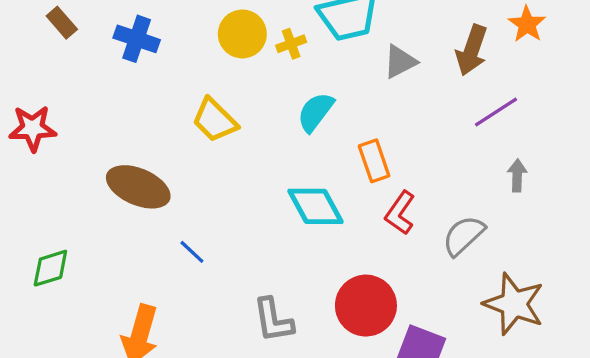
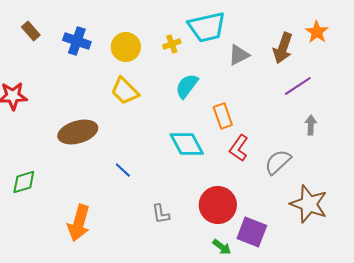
yellow circle: (242, 34) -> (126, 47), moved
brown ellipse: (138, 187) -> (78, 132), turned -39
blue line: (192, 252) -> (123, 170), moved
gray L-shape: (273, 320) -> (161, 214), size x0.7

